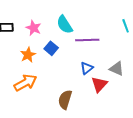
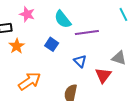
pink star: (34, 28) -> (27, 14), moved
orange star: (28, 55) -> (17, 46), moved
blue triangle: (87, 68) -> (80, 61), moved, turned -32

